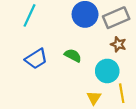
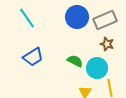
cyan line: (29, 15) -> (27, 18), turned -60
green semicircle: (73, 55) -> (75, 61), moved

